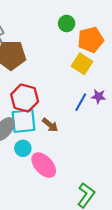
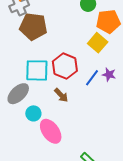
red hexagon: (25, 98) -> (65, 66), moved
cyan square: (23, 121) -> (37, 70), moved

